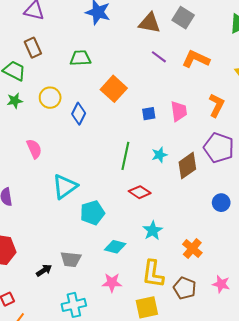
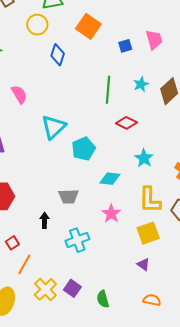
yellow circle: (50, 98) -> (37, 25), moved
black arrow: (44, 270) -> (45, 220), moved, turned -49
pink star: (112, 283) -> (111, 214), turned -30

